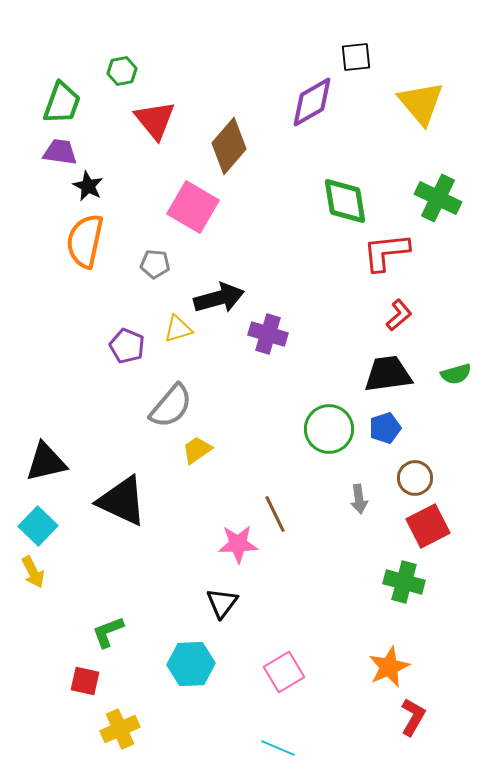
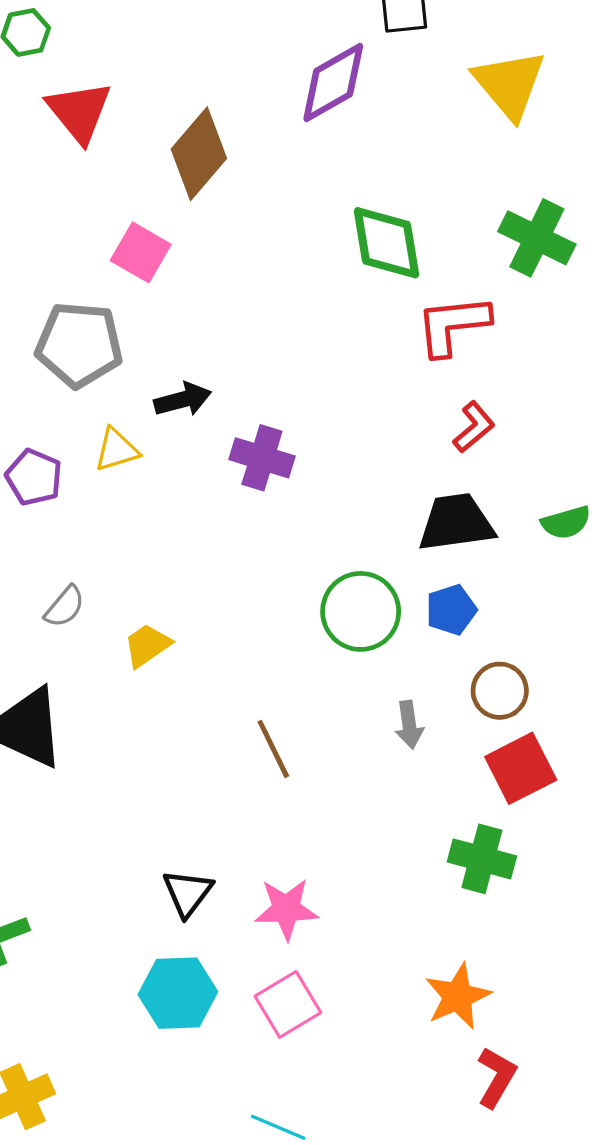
pink square: (193, 207) -> (141, 252), size x0.7
gray pentagon: (155, 264) -> (79, 345), size x1.8
black arrow: (219, 298) -> (183, 400), size x0.7
gray semicircle: (171, 406) -> (65, 607), moved, size x0.6
pink star: (238, 544) -> (286, 909), moved
cyan hexagon: (191, 664) -> (178, 993), moved

